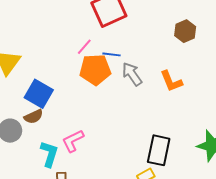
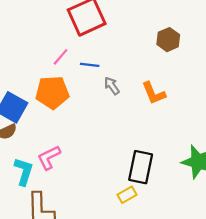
orange pentagon: (95, 70) -> (52, 92), moved
gray arrow: (132, 74) -> (112, 86), size x0.7

